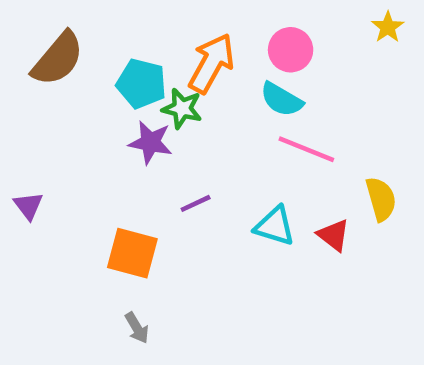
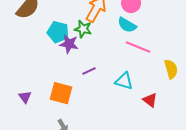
cyan pentagon: (141, 84) -> (58, 32), moved
purple triangle: (28, 206) -> (25, 97), moved
red triangle: (334, 235) -> (150, 100), moved

